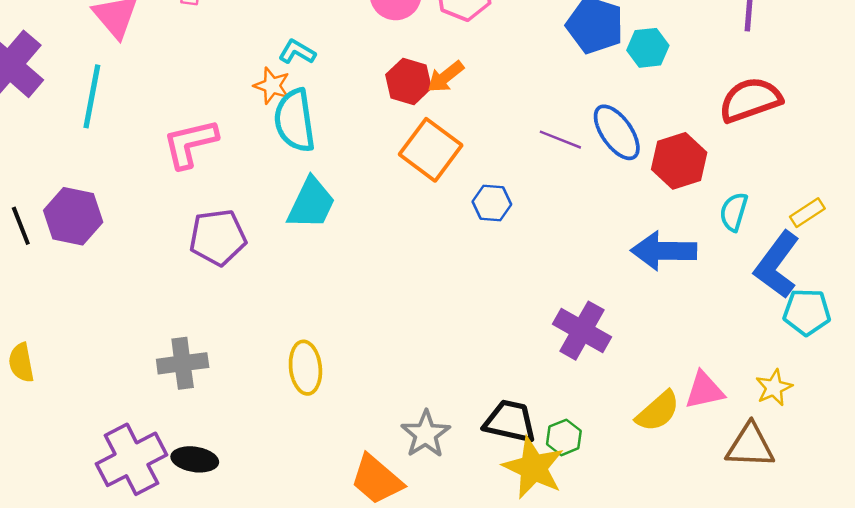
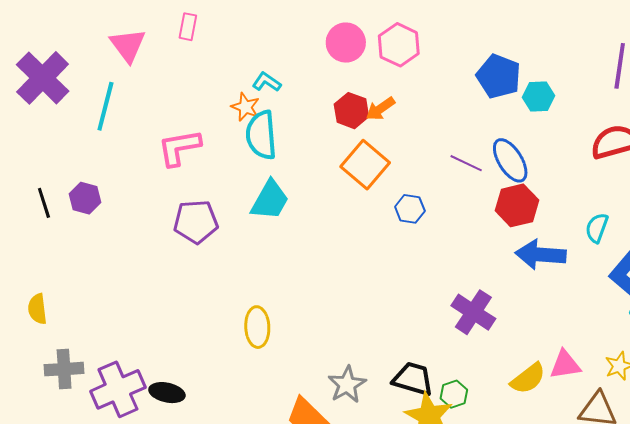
red hexagon: (679, 161) -> (517, 205), moved
purple hexagon: (73, 216) -> (85, 198), size x0.7
gray cross: (183, 363) -> (64, 369), moved

